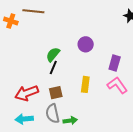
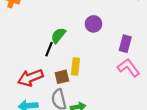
black line: (53, 68) -> (49, 49), moved
yellow rectangle: (85, 84) -> (75, 67), moved

